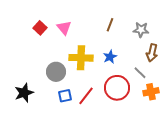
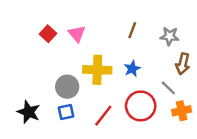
black star: (24, 93) -> (29, 112), turned -30
blue square: (65, 96) -> (66, 112), moved

